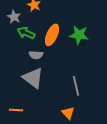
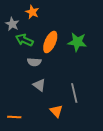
gray triangle: (33, 78) -> (39, 85), moved, size x0.6
orange triangle: (68, 113) -> (56, 111), moved

